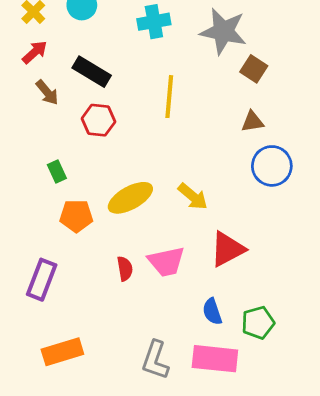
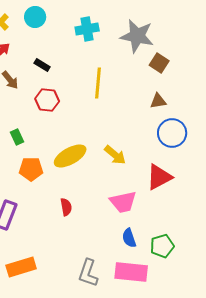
black rectangle: (92, 72) -> (42, 65), size x0.6
red triangle: (227, 249) -> (159, 177), moved
pink trapezoid: (166, 262) -> (123, 202), moved

